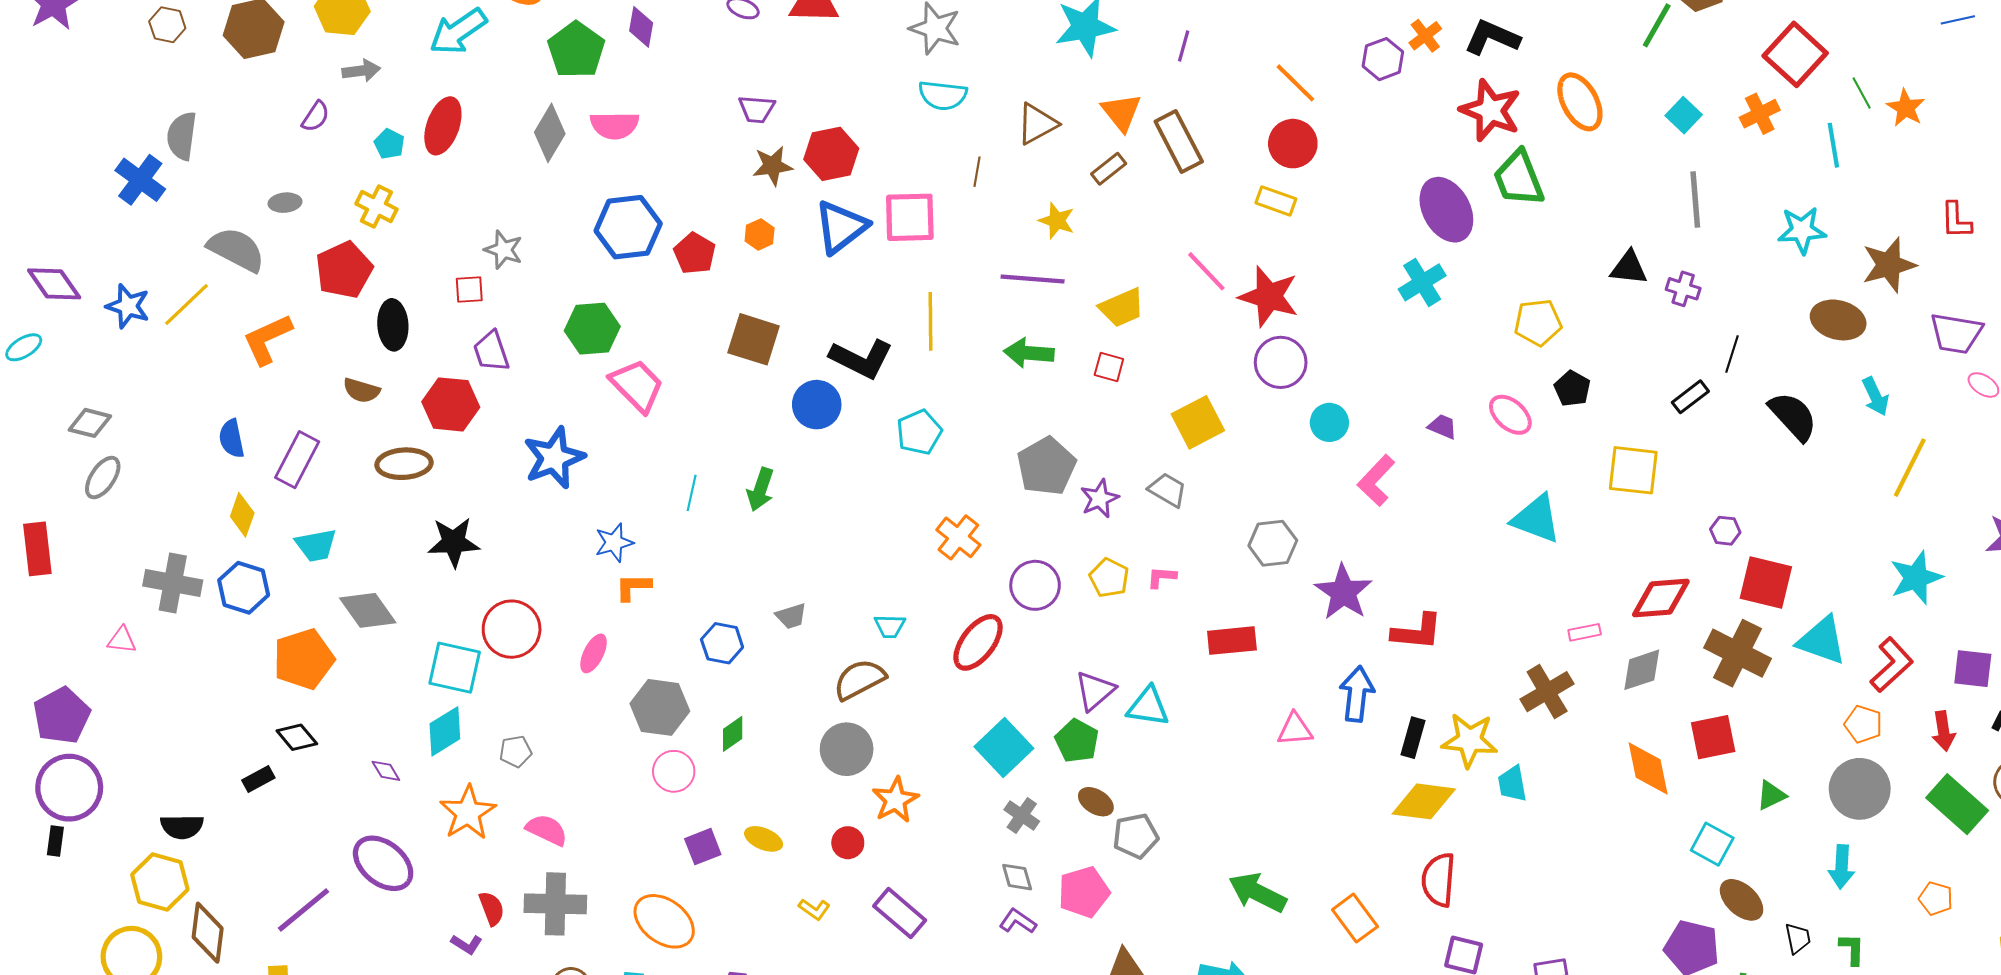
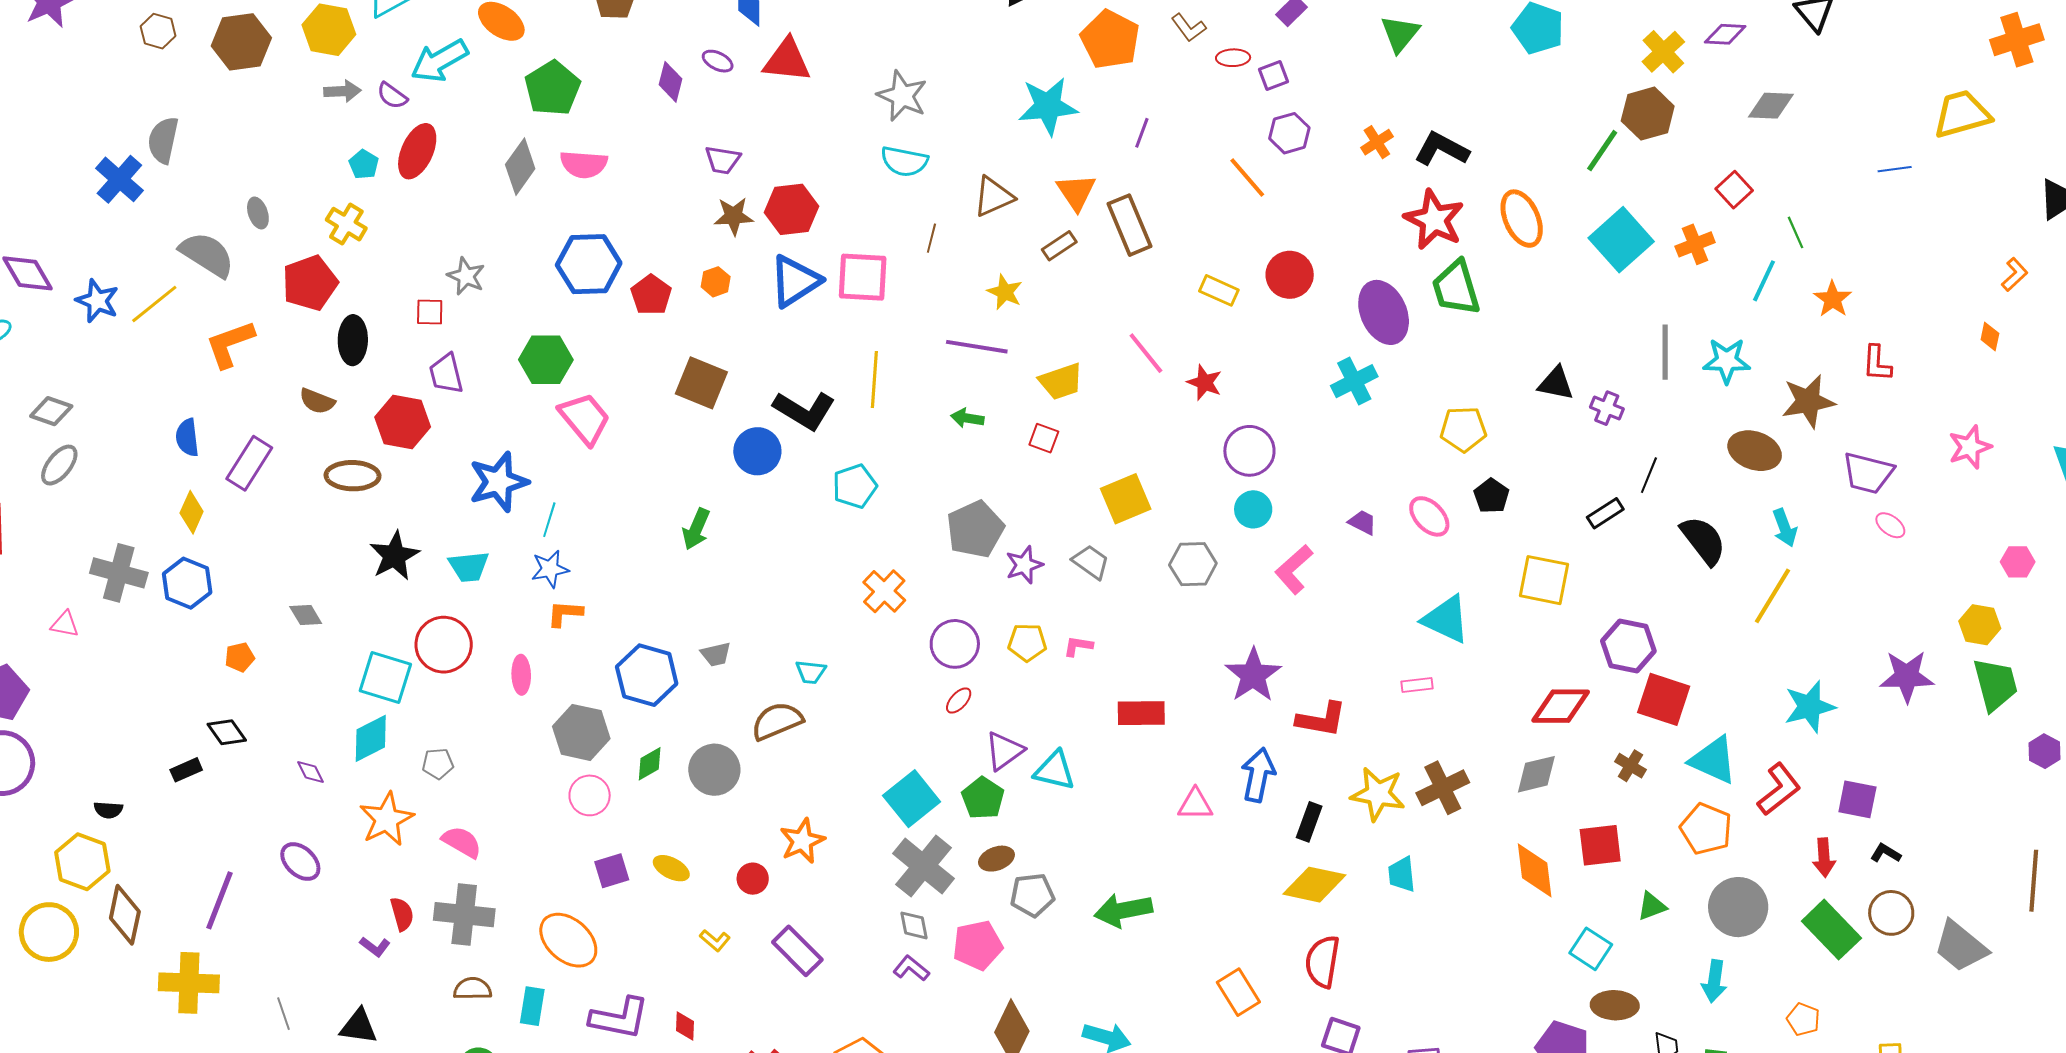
purple diamond: (641, 27) -> (671, 82), moved
red square: (1795, 54) -> (1734, 190), size x0.6
purple hexagon: (1383, 59) -> (1289, 133), moved
orange star: (1906, 108) -> (1833, 299), moved
cyan square: (1684, 115) -> (1621, 240), size x1.8
purple semicircle: (316, 117) -> (392, 96), moved, turned 88
red circle: (1293, 144) -> (1290, 275), moved
cyan line: (1833, 145) -> (1764, 281), turned 30
gray line: (1695, 199) -> (1665, 352), moved
gray ellipse: (285, 203) -> (258, 213), turned 72
red star: (1269, 297) -> (1204, 382), size x0.6
green arrow: (1029, 353) -> (967, 418), size x0.7
purple circle: (1281, 362) -> (1249, 451), moved
yellow line: (1910, 468) -> (1772, 596), moved
cyan line: (692, 493) -> (549, 520), moved
purple hexagon: (1725, 531) -> (1628, 646), size x1.8
black star: (454, 542) -> (394, 556), turned -30
gray hexagon: (1273, 543) -> (1193, 564), moved
cyan trapezoid: (316, 545) -> (469, 567), moved
yellow pentagon: (1109, 578) -> (1027, 642), turned -30
gray diamond: (368, 610) -> (306, 615), size x0.6
pink rectangle: (1585, 632) -> (1417, 685), moved
red ellipse: (978, 642) -> (959, 701), moved, size x0.5
blue hexagon: (722, 643) -> (647, 675), size x1.5
pink ellipse: (594, 653) -> (521, 675), turned -33
brown cross: (1738, 653) -> (1631, 766), size x0.5
orange pentagon: (304, 659) -> (240, 657), size x0.5
orange pentagon: (1863, 724) -> (1706, 829), moved, size x1.4
yellow star: (1470, 740) -> (1378, 794), moved
gray circle: (847, 749) -> (714, 770), moved
brown ellipse: (1096, 802) -> (996, 859), turned -56
gray cross: (1022, 815) -> (924, 866), size x1.8
black semicircle: (182, 827) -> (108, 810), size x0.7
purple ellipse: (383, 863) -> (300, 862), size x0.7
green arrow: (1257, 893) -> (1123, 910), moved, turned -42
brown ellipse: (1742, 900) -> (1615, 1005), turned -45
purple line: (303, 910) -> (219, 900), turned -34

